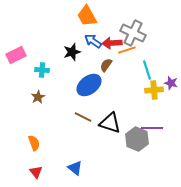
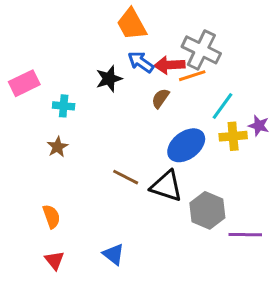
cyan line: (147, 70) -> (223, 106), turned 54
blue ellipse: (89, 85) -> (186, 145), moved
purple line: (152, 128) -> (245, 235), moved

